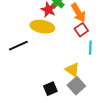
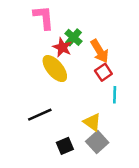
yellow ellipse: (42, 27) -> (55, 69), turned 40
black line: (18, 46) -> (40, 115), moved

